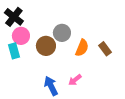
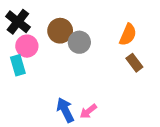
brown circle: (46, 46) -> (60, 31), moved
orange semicircle: (82, 48) -> (128, 35), moved
pink arrow: (75, 80) -> (88, 111), moved

